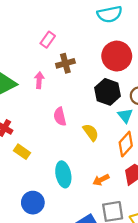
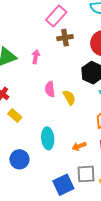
pink rectangle: (48, 40) -> (56, 16), moved, size x1.5
brown cross: (65, 63) -> (65, 38), moved
yellow semicircle: (91, 132) -> (69, 98), moved

